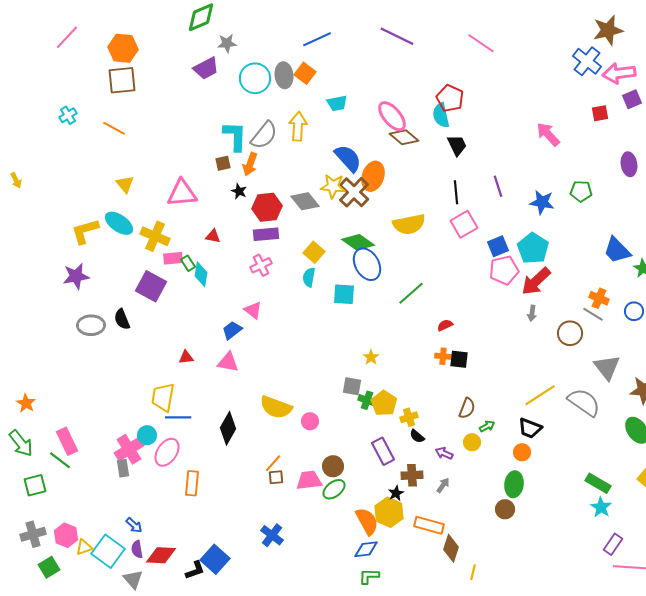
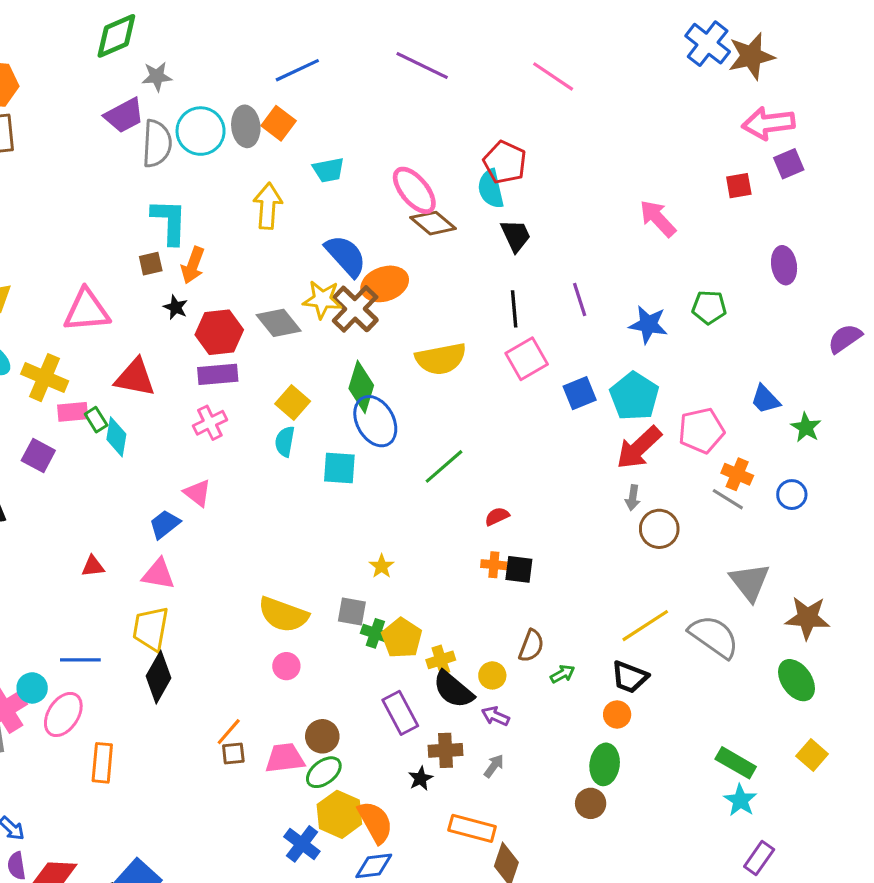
blue cross: (587, 61) -> (708, 44), moved
gray semicircle: (264, 135) -> (157, 144), moved, turned -36
orange ellipse: (373, 176) -> (385, 284), turned 52
red triangle: (213, 236) -> (135, 378), size x1.8
green diamond: (358, 242) -> (361, 387), turned 72
blue trapezoid: (617, 250) -> (765, 399), size x0.7
pink pentagon: (504, 270) -> (701, 431), moved
purple square: (151, 286) -> (38, 456), size x0.7
brown circle: (570, 333) -> (659, 529), moved
yellow trapezoid: (163, 397) -> (151, 629), moved
yellow semicircle: (276, 407) -> (283, 615), moved
black semicircle: (417, 436) -> (453, 690), size x1.8
yellow circle: (472, 442) -> (492, 675), moved
yellow hexagon: (389, 512) -> (339, 814), moved
blue cross: (272, 535) -> (302, 844), moved

